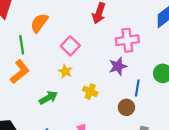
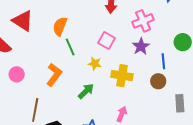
green line: (22, 45) -> (70, 47), moved
pink square: (70, 46) -> (107, 41), moved
yellow cross: (90, 91) -> (122, 76), size x1.5

